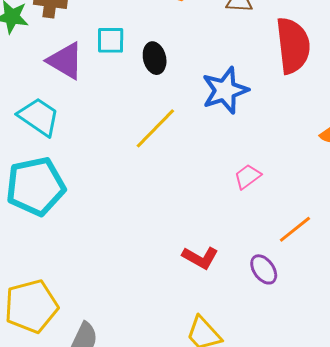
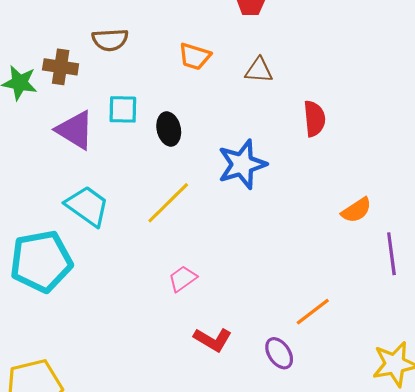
red semicircle: (293, 46) -> (314, 119), size x0.6
cyan trapezoid: (39, 117) -> (87, 206), moved
pink trapezoid: (248, 177) -> (183, 279), moved

